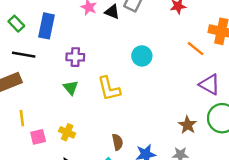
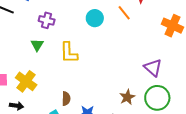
orange line: (195, 49) -> (124, 13), moved
cyan circle: (142, 56) -> (95, 18), moved
yellow cross: (67, 132) -> (26, 81), size x1.5

